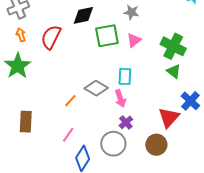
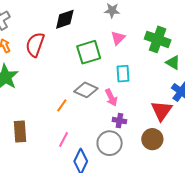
green square: (107, 36) -> (89, 52), moved
green triangle: (174, 71) -> (173, 63), moved
cyan rectangle: (125, 76) -> (123, 74), moved
purple cross: (126, 122) -> (119, 121), turned -32

